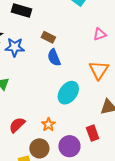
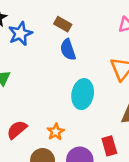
blue star: (15, 47) -> (20, 34), turned -30
cyan ellipse: (68, 93) -> (83, 94), turned -30

